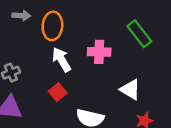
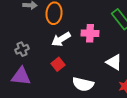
white arrow: (62, 60) -> (61, 39), turned -90

